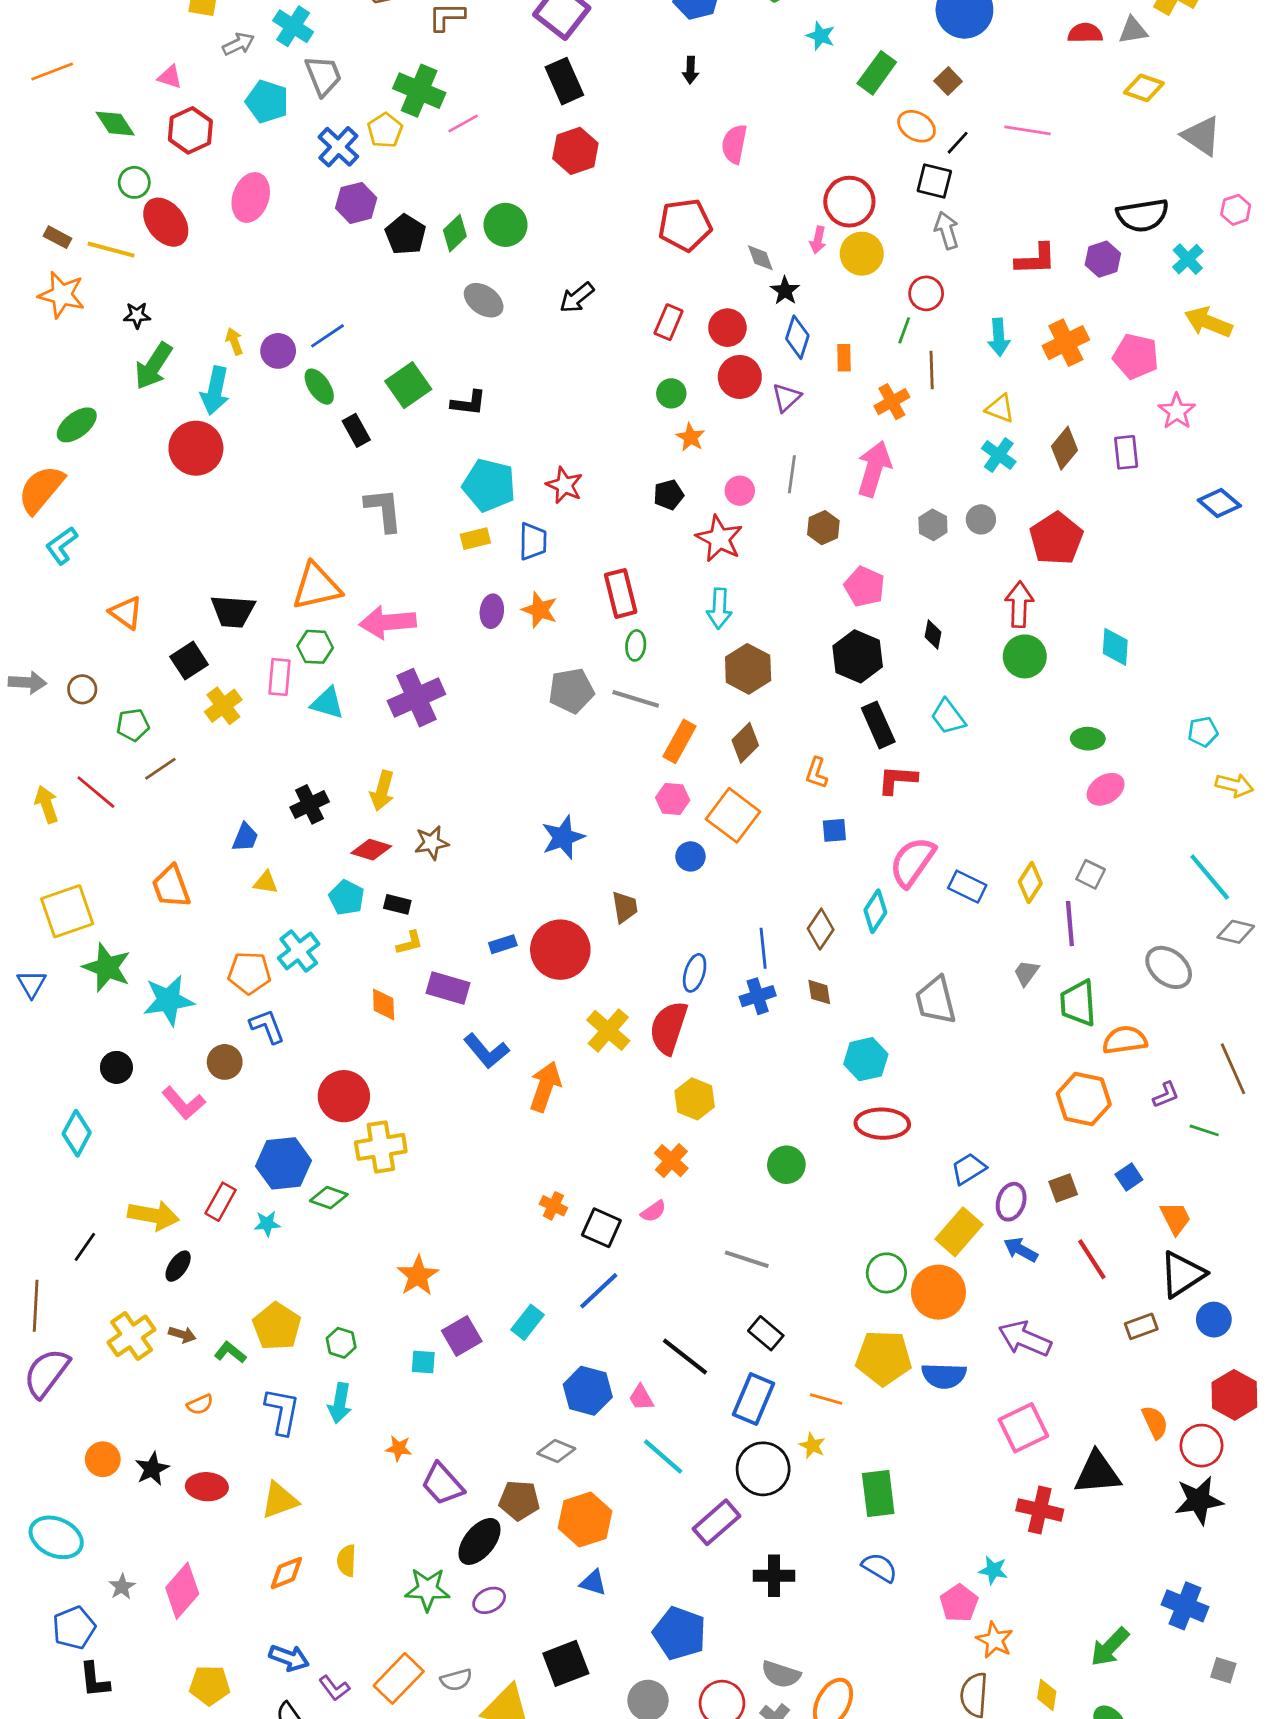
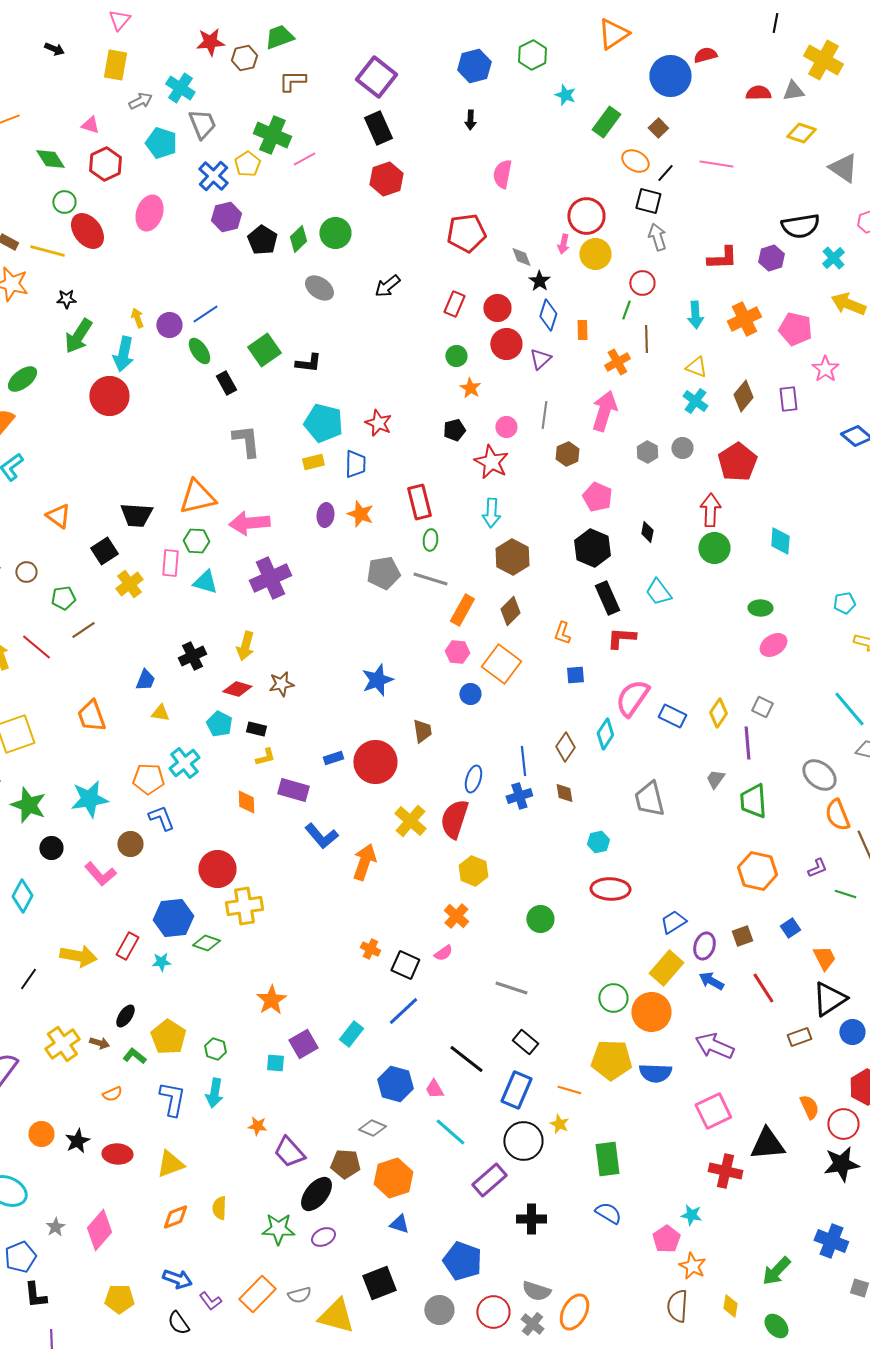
green star: (107, 967) -> (28, 805), moved
orange semicircle: (1125, 1040) -> (837, 815), moved, turned -104
cyan hexagon: (866, 1059) -> (598, 842), size x0.7
black ellipse: (178, 1266) -> (125, 1016), moved

